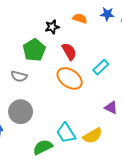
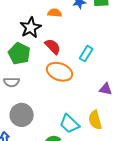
black star: (52, 27) -> (31, 28), size x1.5
yellow semicircle: (93, 136) -> (95, 120), turned 120

